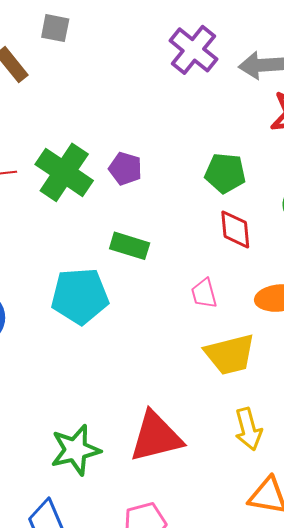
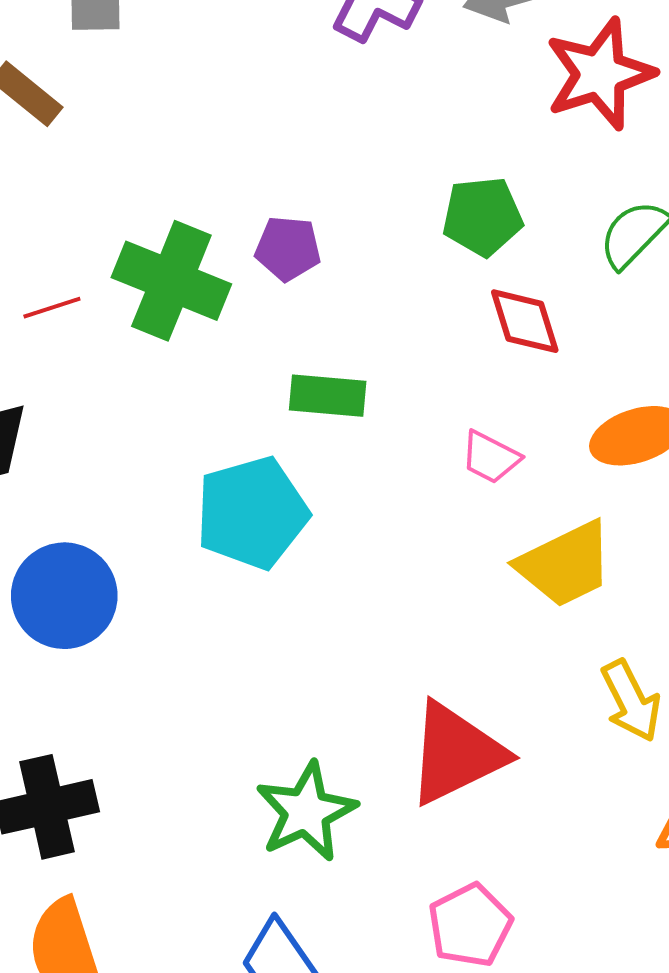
pink trapezoid: (204, 293) -> (490, 457), turned -36

